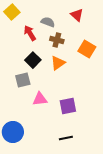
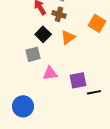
brown cross: (57, 40) -> (59, 14), moved
black line: (66, 138) -> (94, 92), moved

